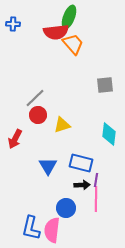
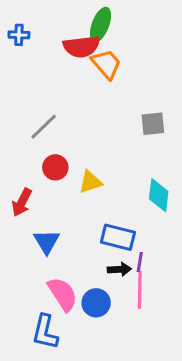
gray line: (35, 98) -> (44, 127), moved
blue triangle: (48, 166) -> (47, 242), moved
pink semicircle: (52, 230) -> (63, 294), moved, turned 140

